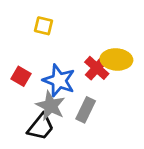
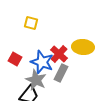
red cross: (97, 68) -> (59, 54), moved
gray rectangle: (86, 110) -> (61, 73), moved

